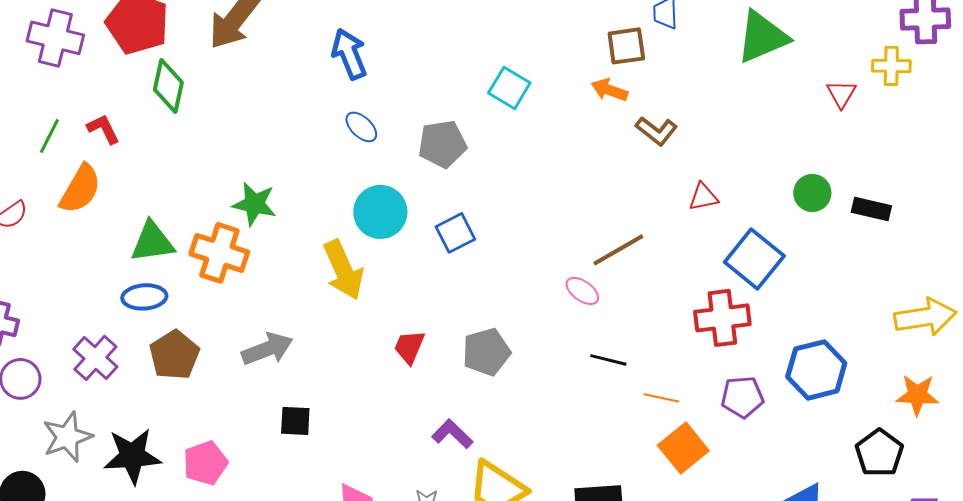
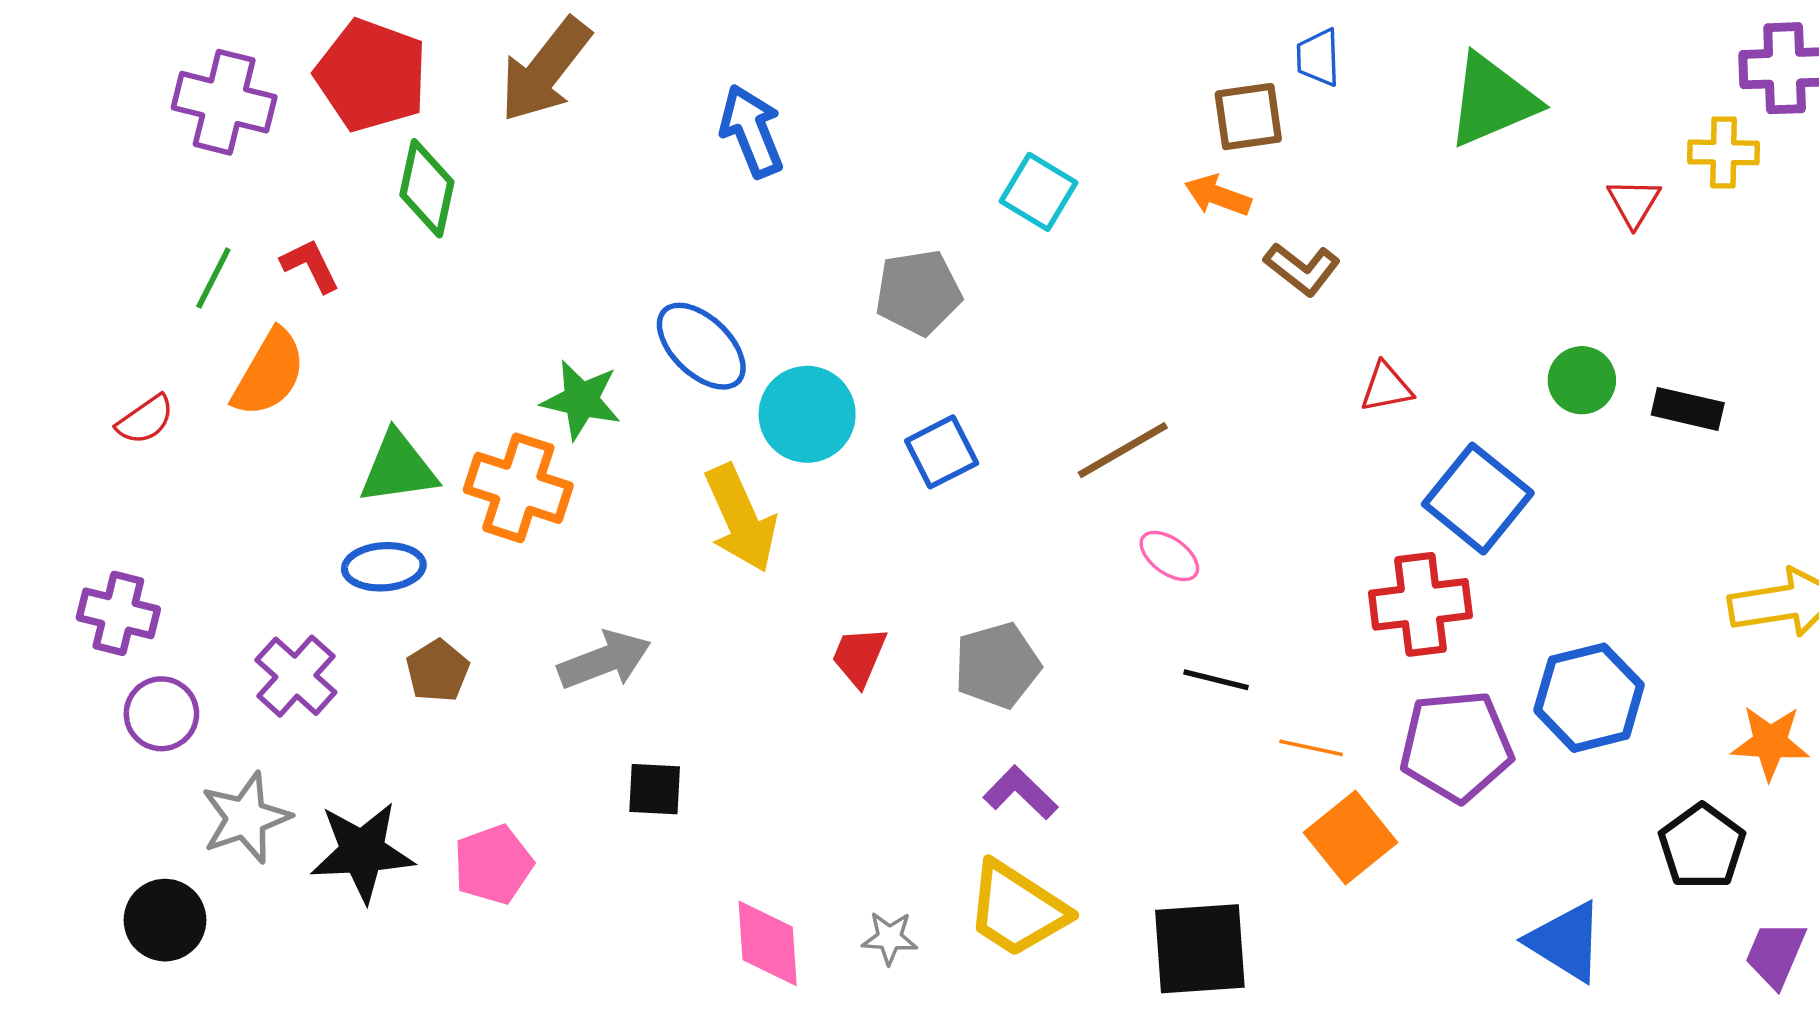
blue ellipse: (361, 127) -> (701, 346), moved, size x1.6
brown line: (618, 250) -> (1123, 450), moved
brown pentagon: (174, 355) -> (438, 671), size x0.7
purple pentagon: (742, 397) -> (1456, 746), size x1.5
purple L-shape: (452, 434) -> (1020, 793), moved

